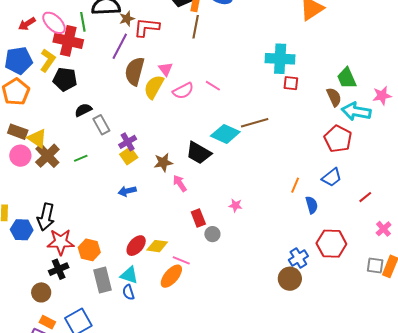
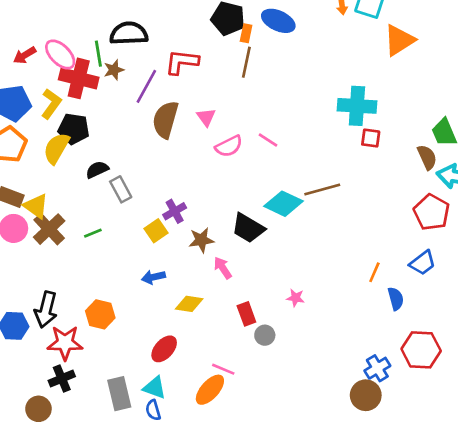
brown star: (127, 19) -> (114, 70), moved
yellow semicircle: (154, 87) -> (56, 148), moved
purple cross: (128, 142) -> (175, 211), moved
yellow diamond: (157, 246) -> (189, 304), moved
orange hexagon: (89, 250) -> (100, 314), moved

